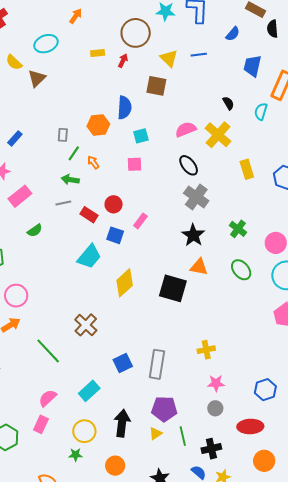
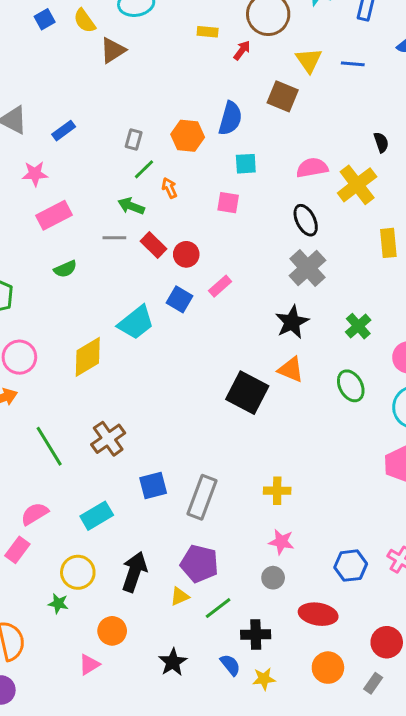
red rectangle: (89, 215) -> (153, 245), moved
yellow diamond: (125, 283) -> (88, 357), moved
brown cross: (86, 325) -> (108, 439), moved
green line: (183, 436) -> (218, 608), turned 54

